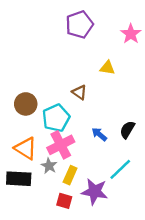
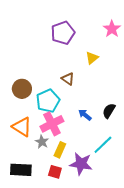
purple pentagon: (79, 25) -> (63, 33), moved
yellow triangle: (107, 68) -> (92, 58), turned -48
black rectangle: (19, 179) -> (21, 170), moved

